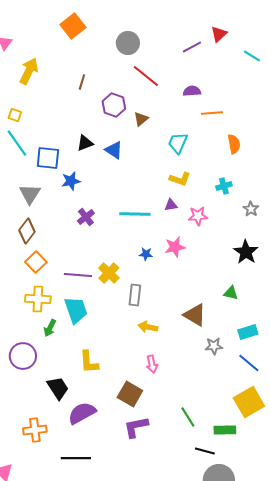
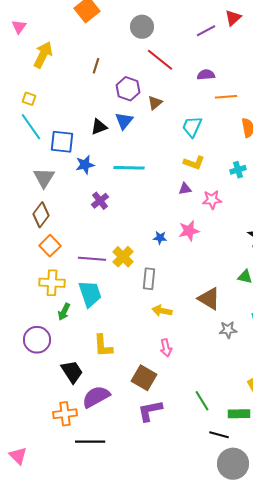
blue triangle: (114, 150) -> (124, 121), moved, turned 36
cyan line: (135, 214) -> (129, 168), moved
orange cross: (35, 430) -> (65, 414), moved

